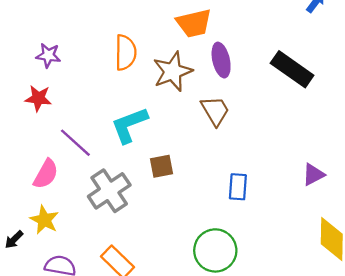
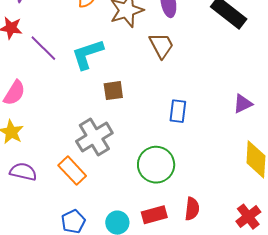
purple line: (75, 143) -> (43, 48), moved
gray cross: (109, 191) -> (94, 137), moved

